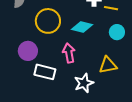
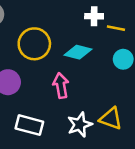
yellow triangle: (108, 65) -> (111, 118), moved, turned 30
white rectangle: (45, 72) -> (29, 125), moved

